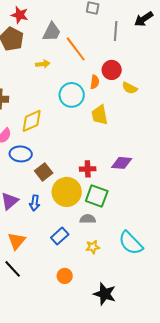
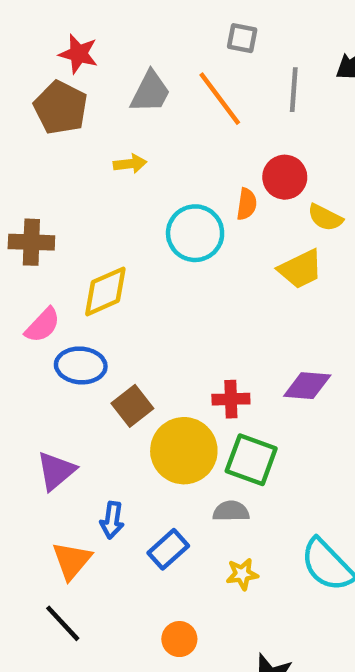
orange line: (76, 49) -> (220, 99), moved
yellow trapezoid: (100, 115) -> (300, 269), moved, turned -105
blue arrow: (35, 203) -> (112, 520), moved

